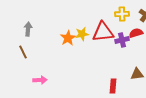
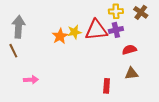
gray arrow: (28, 29) -> (18, 27), size x1.5
red semicircle: (136, 33) -> (129, 50), moved
purple cross: (122, 40) -> (116, 30), moved

